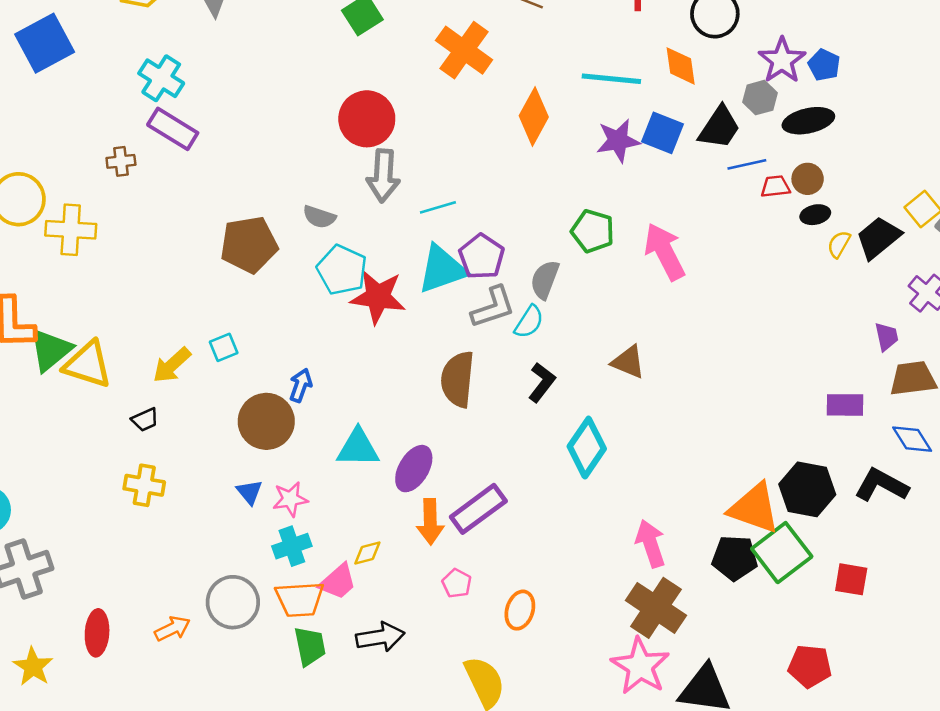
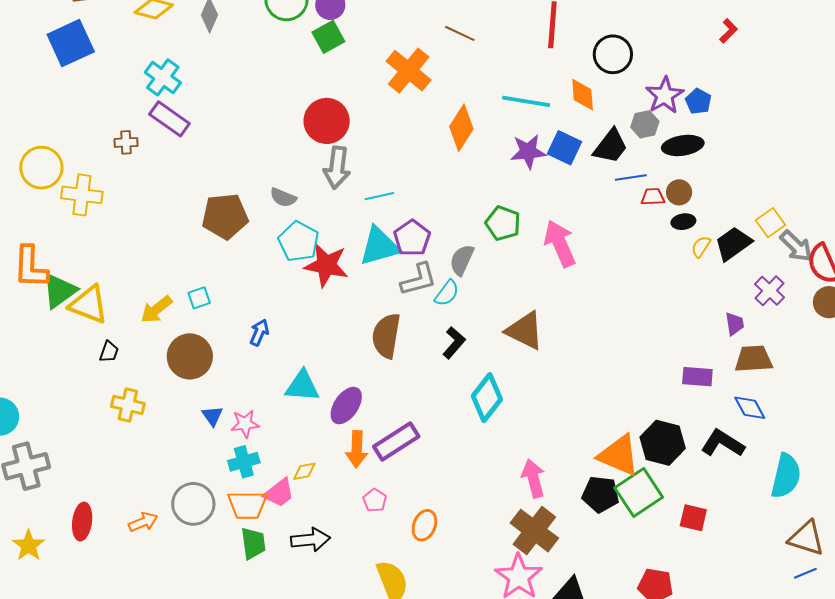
brown triangle: (628, 362) -> (525, 331), size x1.4
black trapezoid: (145, 420) -> (109, 352), moved, turned -50
brown circle: (266, 421) -> (190, 356), moved

